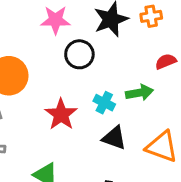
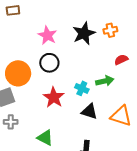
pink star: (56, 20) -> (47, 35), turned 30
black circle: (79, 54) -> (49, 63), moved

